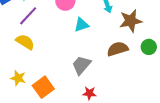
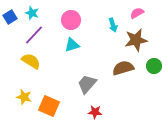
cyan triangle: (81, 25) -> (72, 45), moved
orange square: (43, 87) -> (49, 106), turned -30

